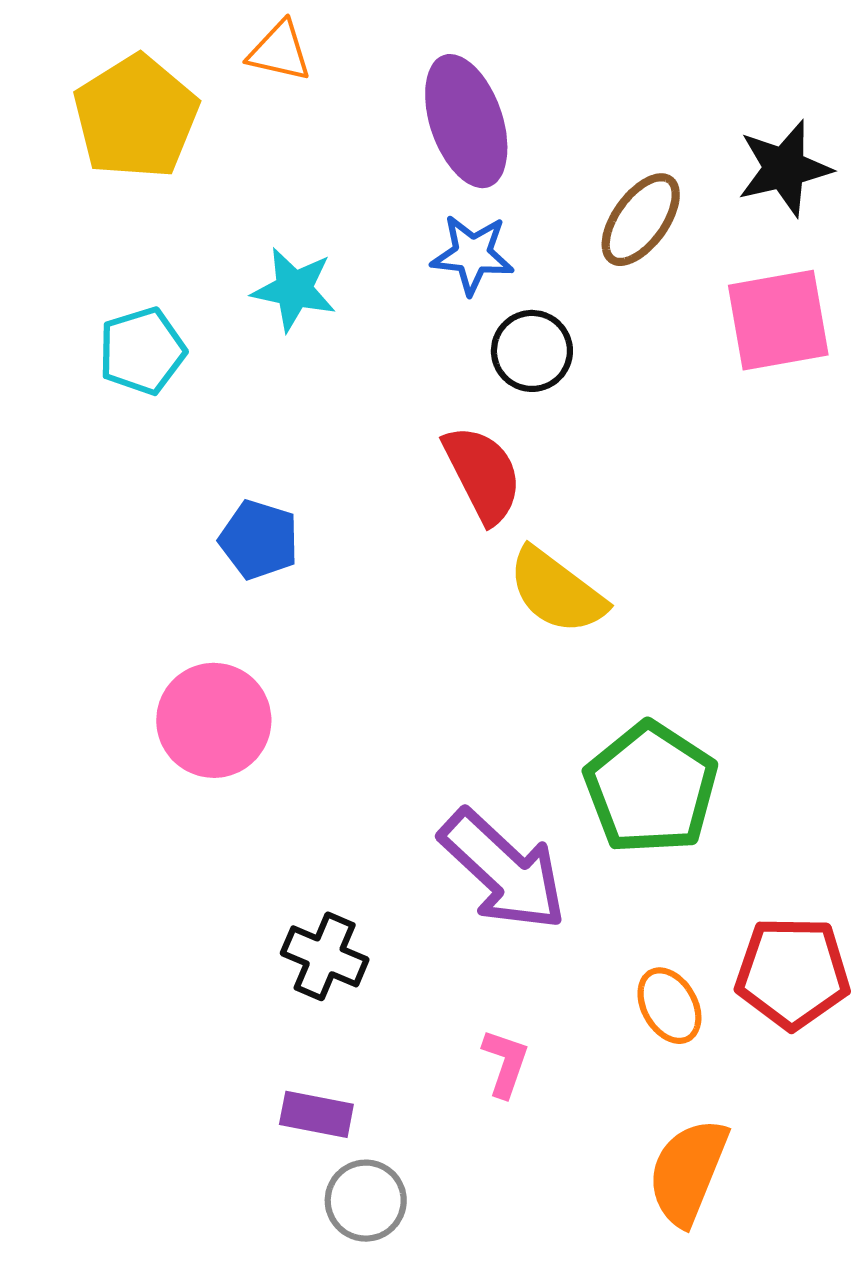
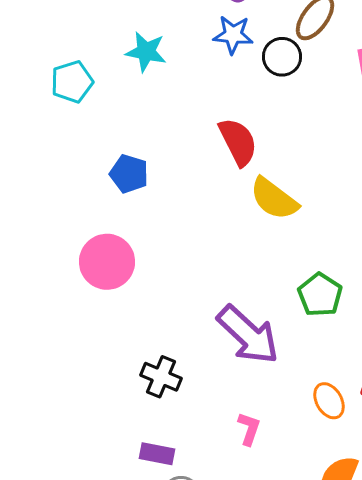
black circle: (532, 351) -> (282, 57), moved
green pentagon: (651, 788) -> (320, 295), size x0.7

